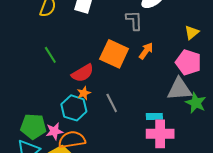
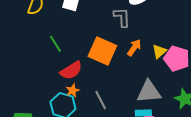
yellow triangle: (192, 32) -> (159, 51), moved
green line: (50, 55) -> (55, 44), moved
gray triangle: (179, 89) -> (149, 92), moved

